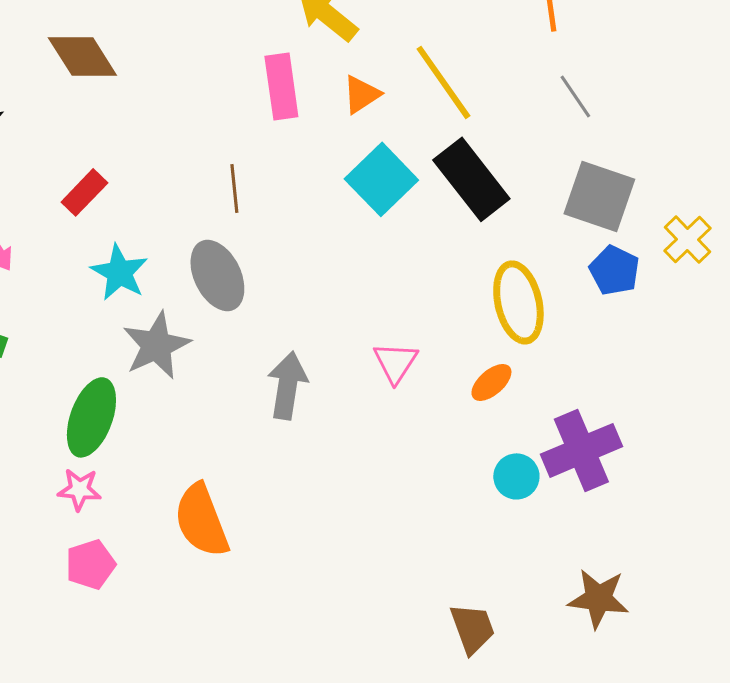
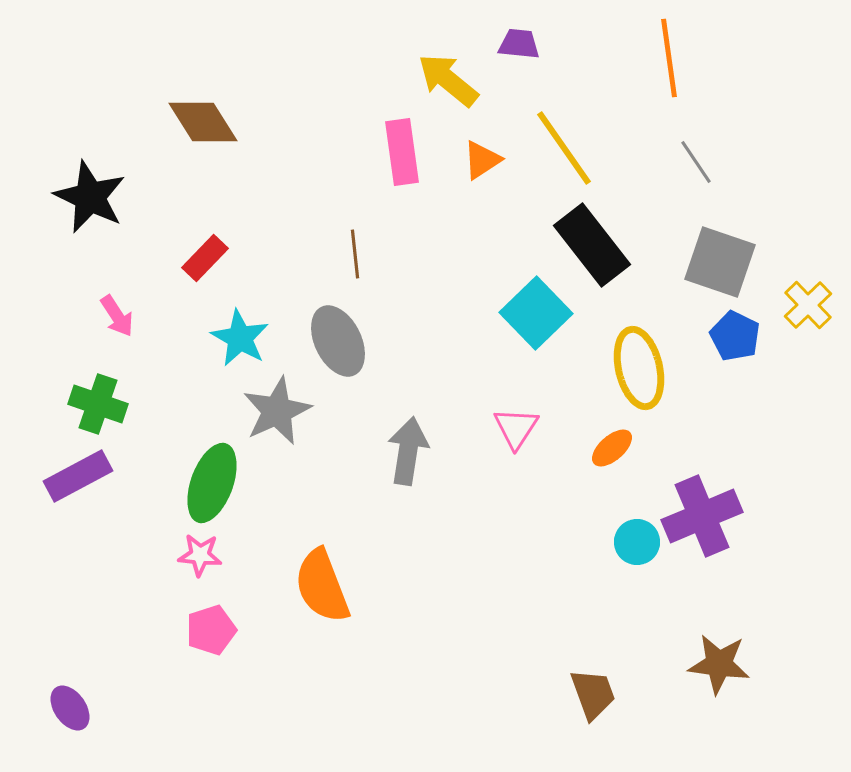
cyan square: (381, 179) -> (536, 313), moved

